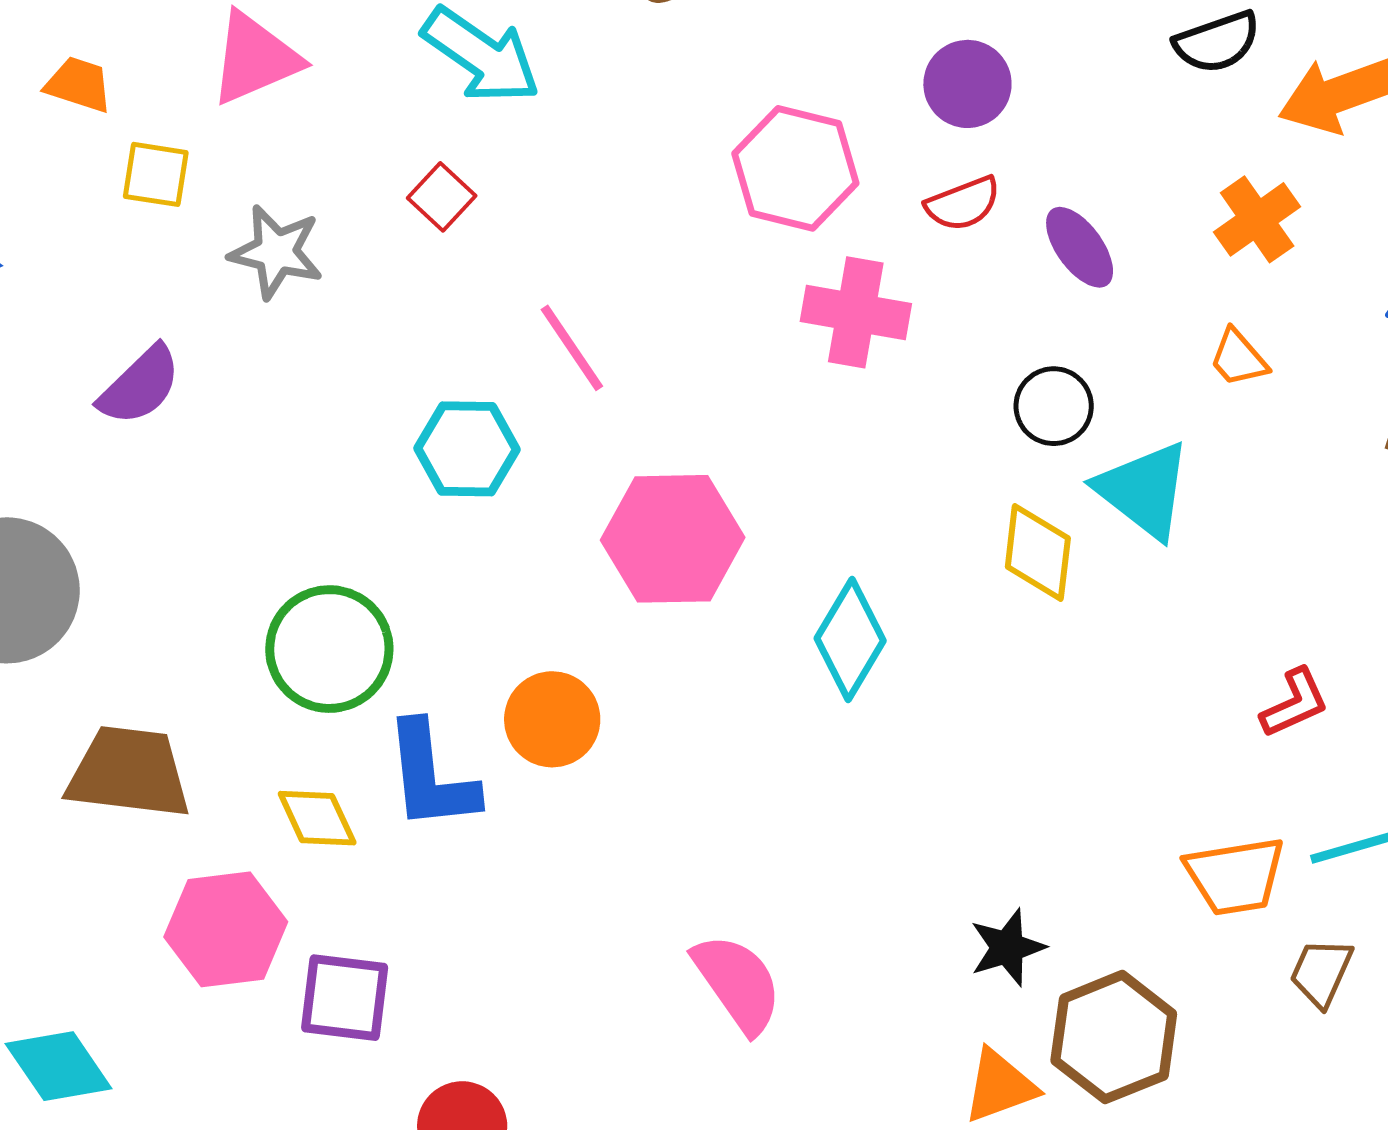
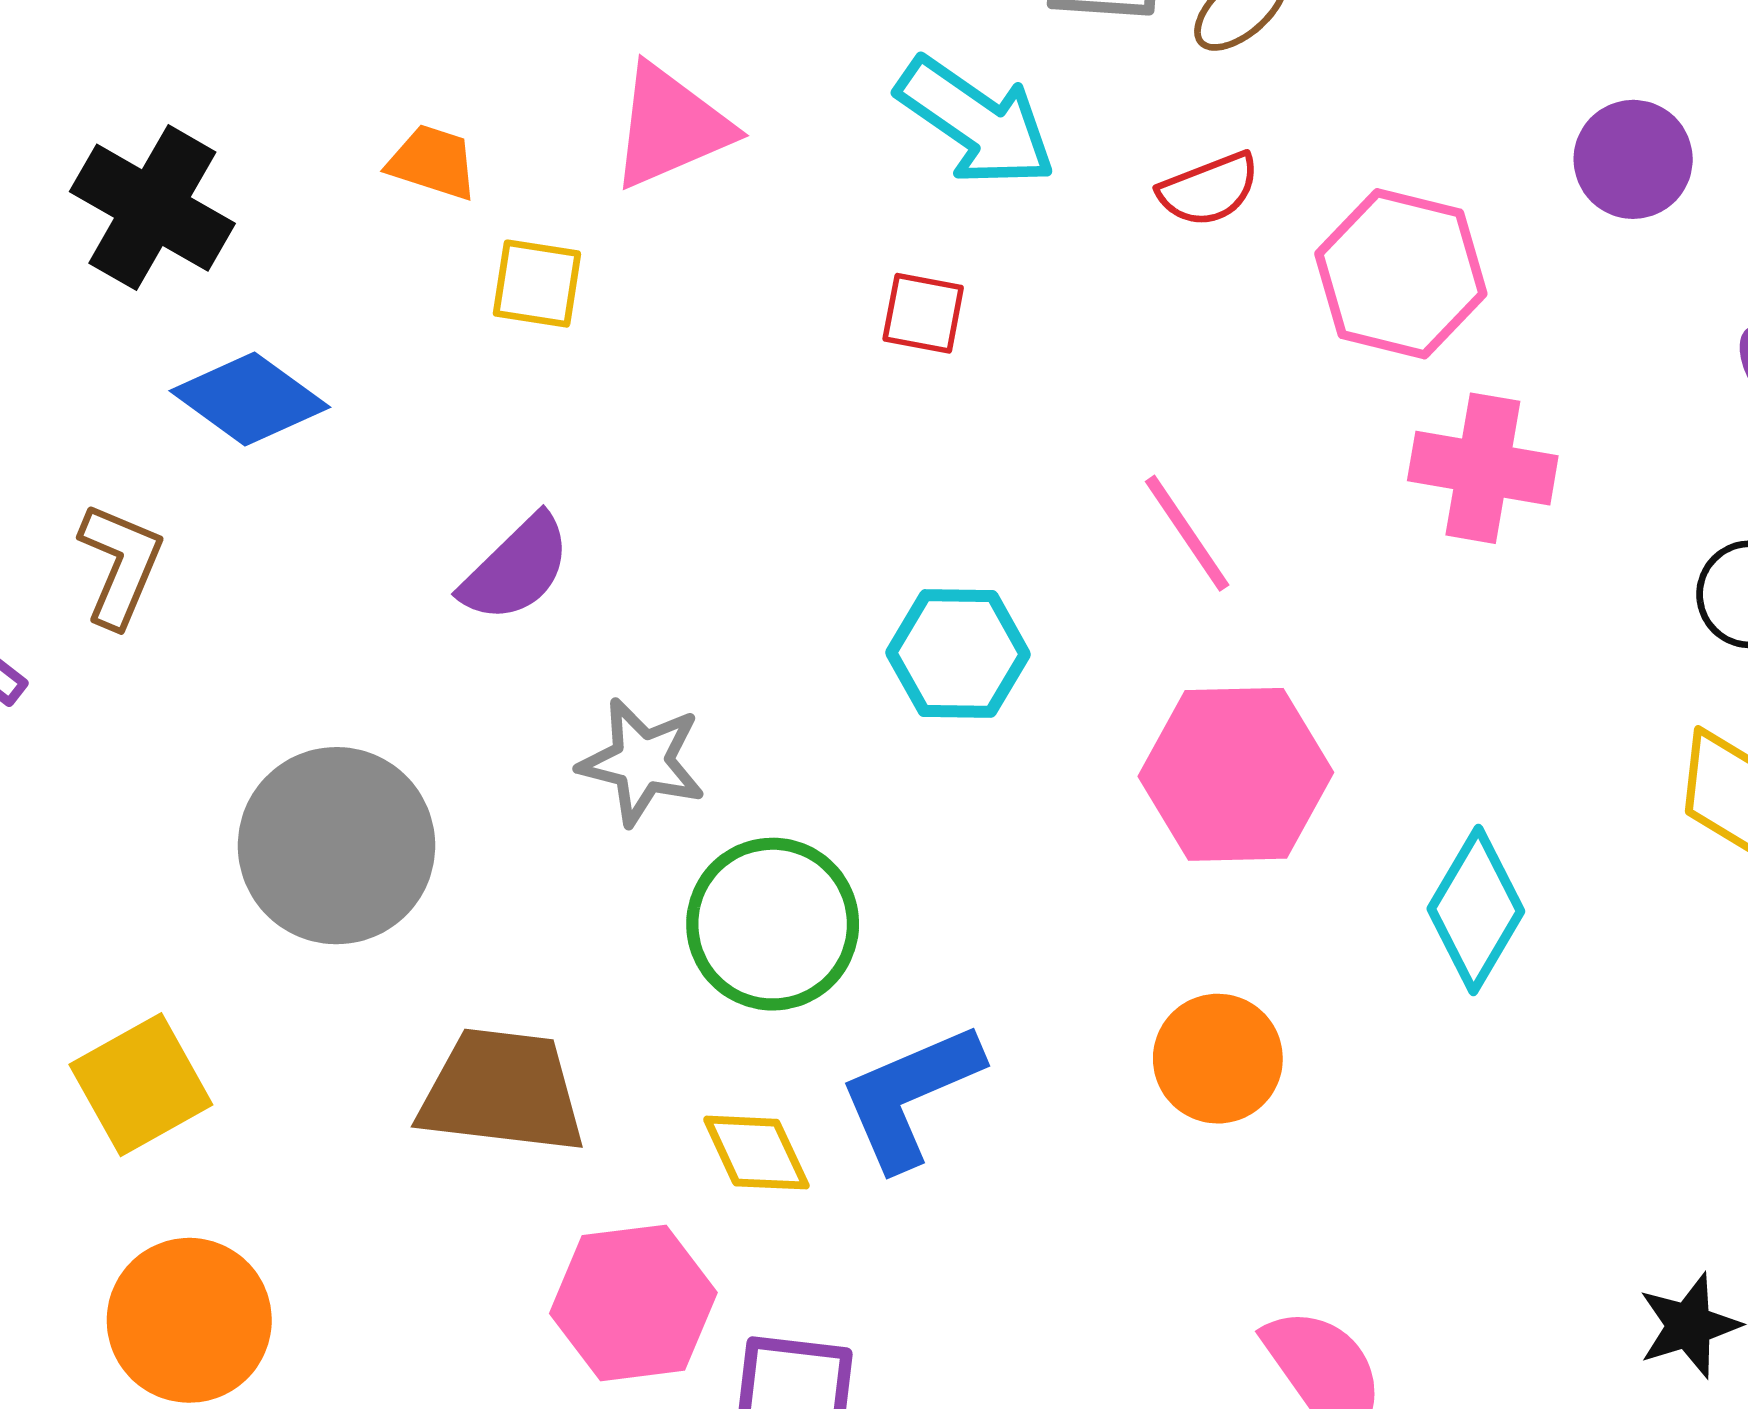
red square: (442, 197) -> (923, 313), turned -32
red semicircle: (963, 204) -> (1209, 189), moved
gray star: (276, 252) -> (642, 762), moved
pink line: (572, 348) -> (1187, 533), moved
orange circle: (552, 719) -> (1218, 1059), moved
blue L-shape: (431, 776) -> (910, 1096), turned 73

